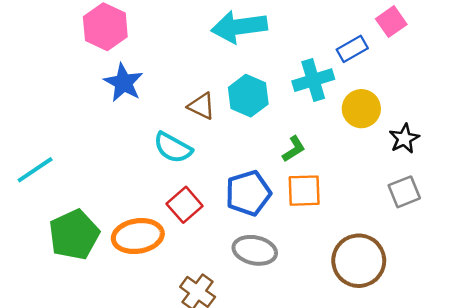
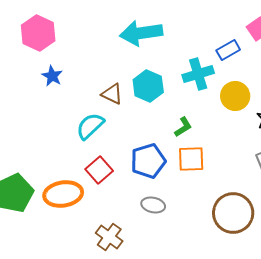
blue star: (123, 83) -> (52, 76), size x0.7
cyan semicircle: (173, 148) -> (90, 126), turned 108
gray ellipse: (255, 250) -> (153, 205), size x0.7

